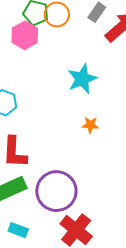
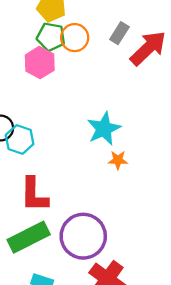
cyan star: (82, 79) -> (104, 129), moved

